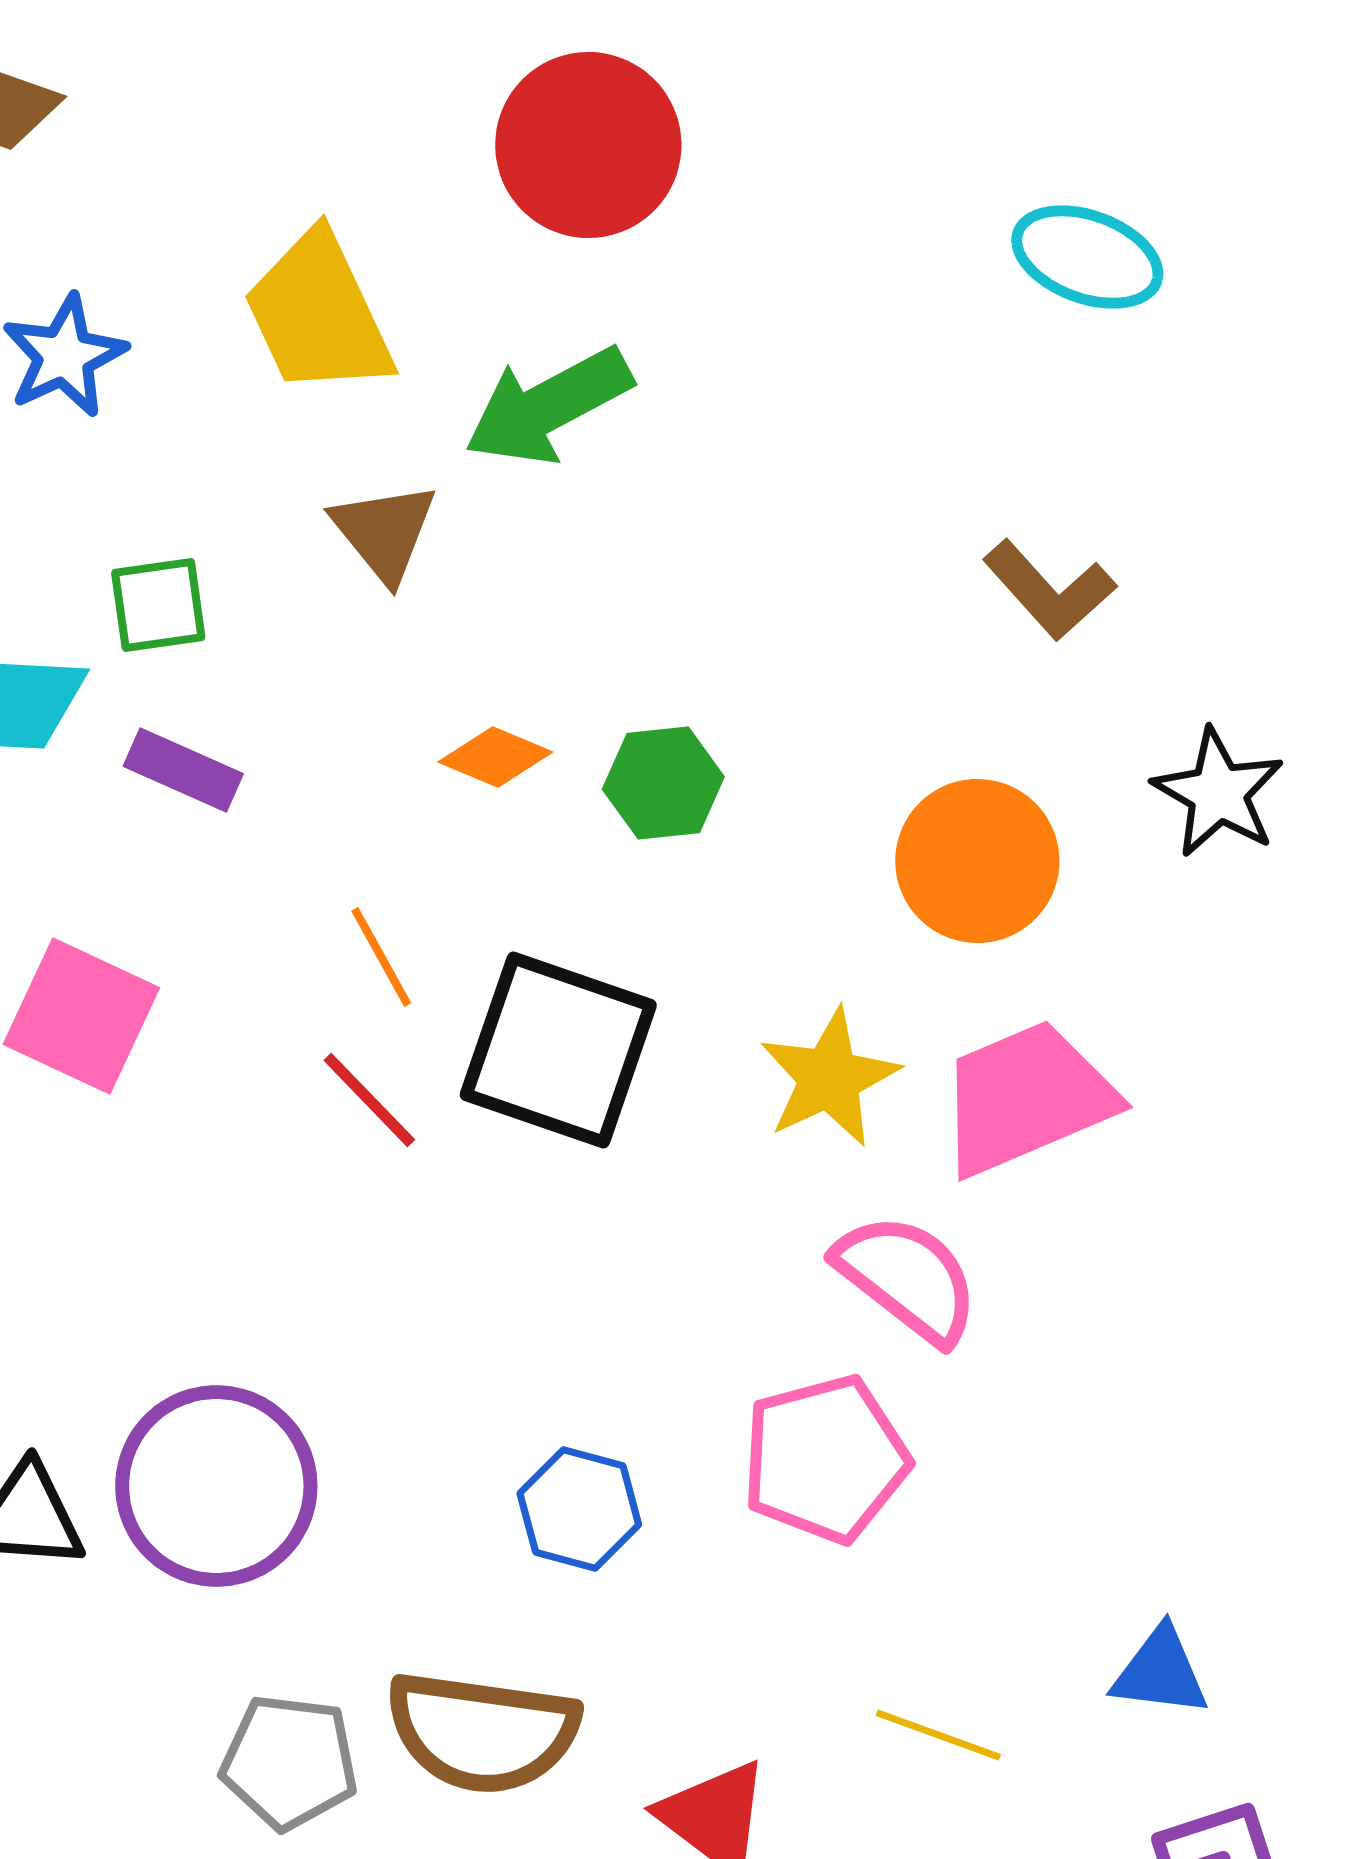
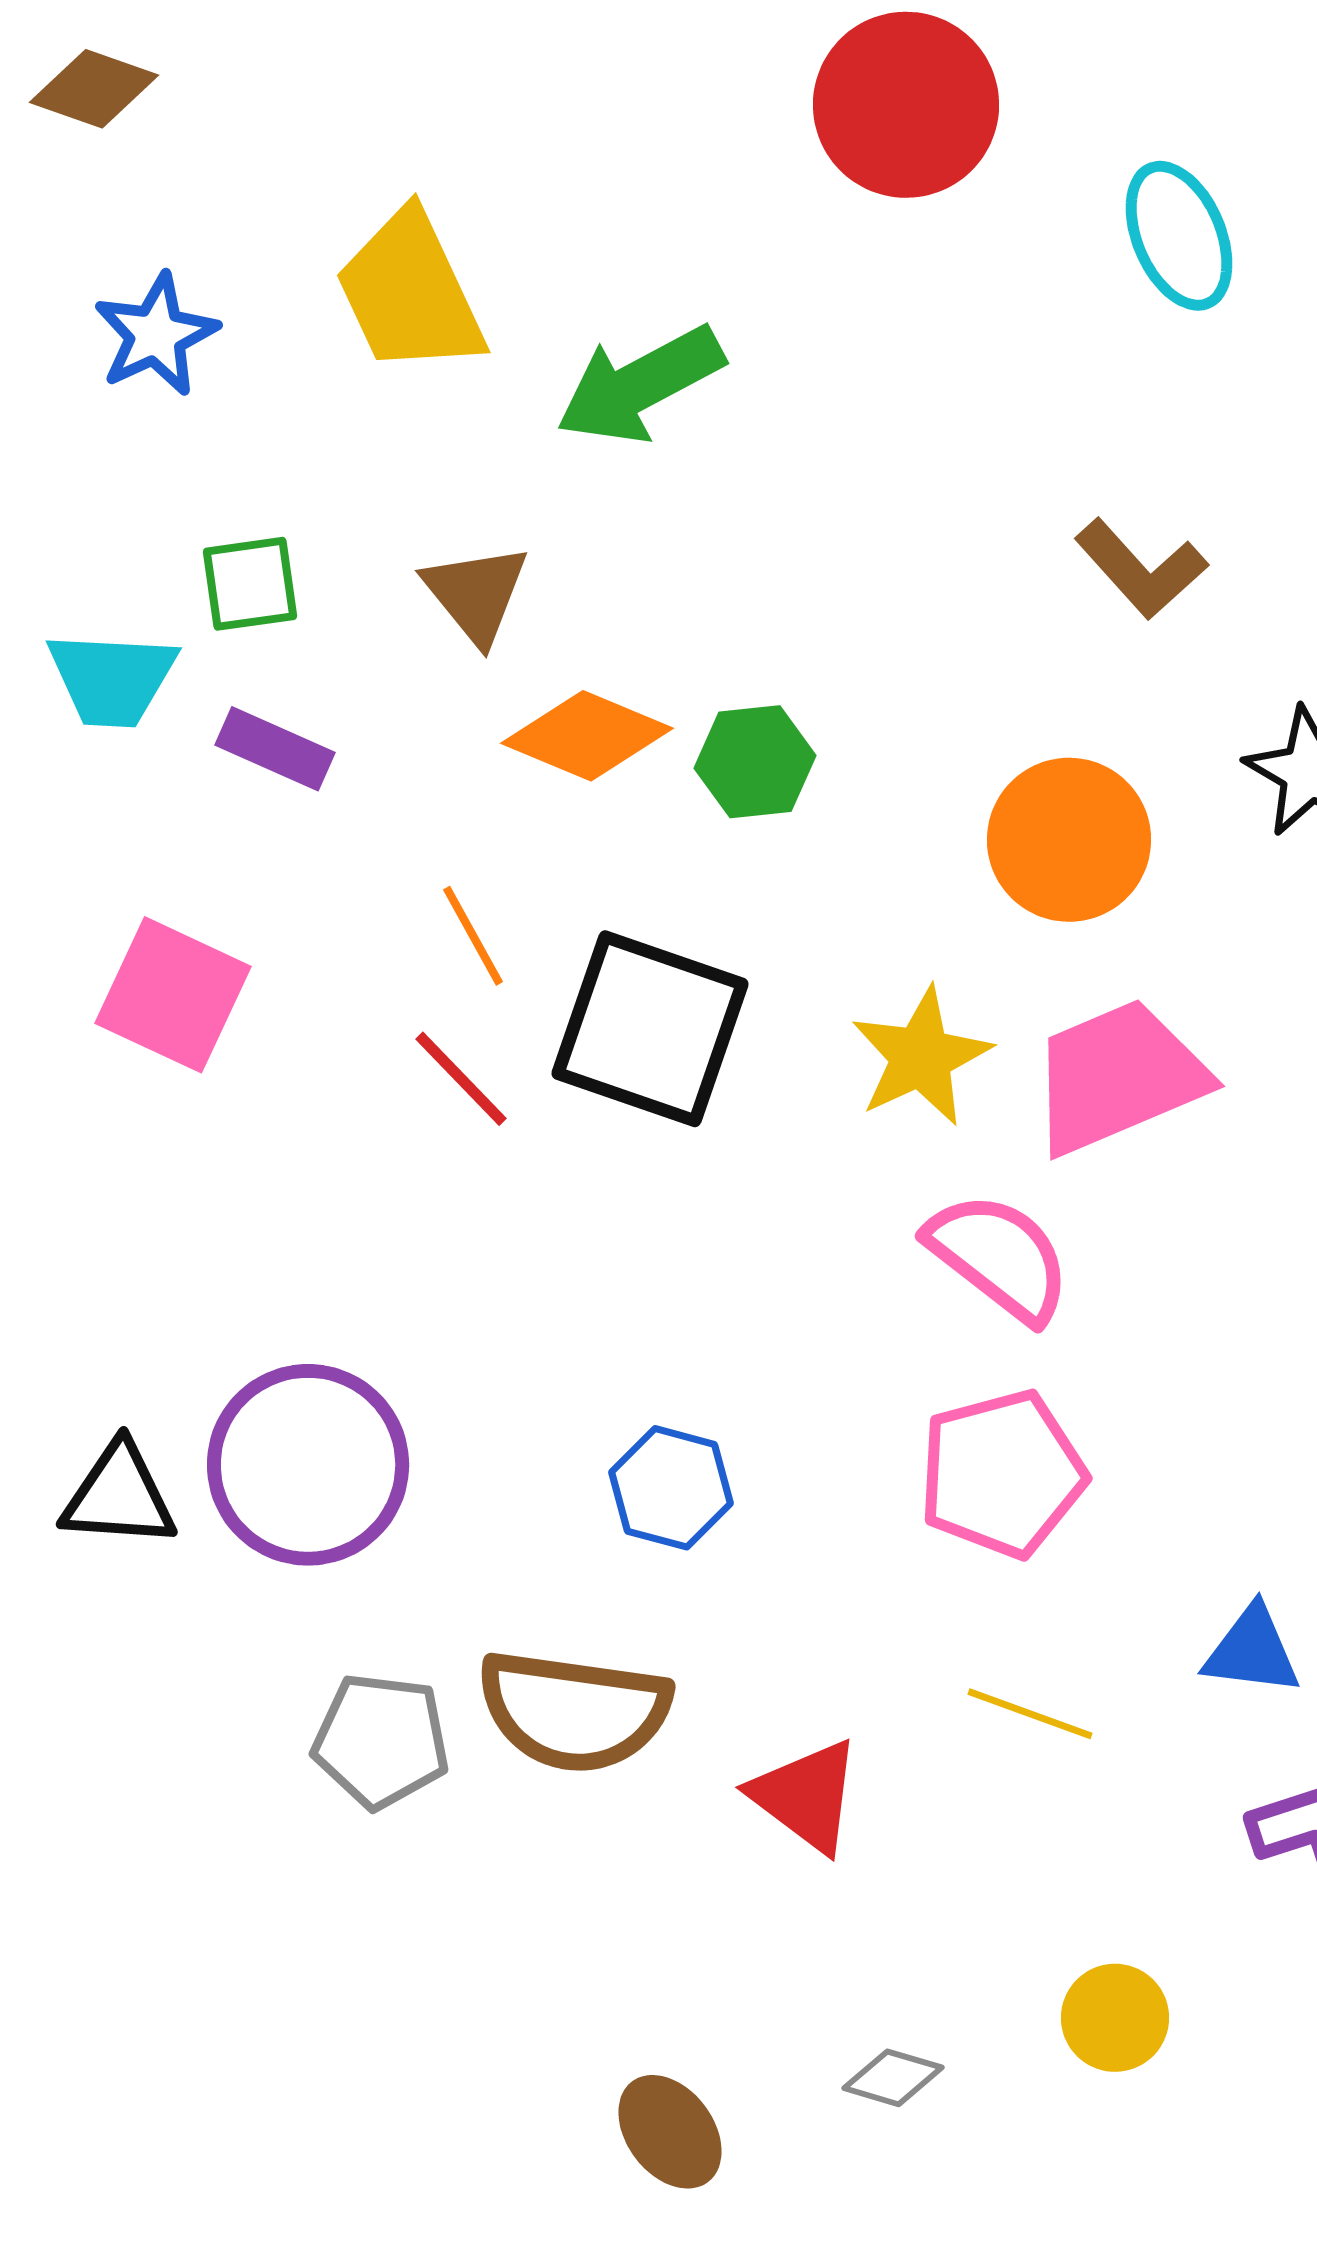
red circle: (588, 145) -> (906, 105), moved
cyan ellipse: (1087, 257) -> (1179, 236), turned 47
brown triangle: (384, 532) -> (476, 594), moved
orange diamond: (495, 757) -> (587, 736), size x1.5
pink pentagon: (825, 1459) -> (1002, 1474), moved

